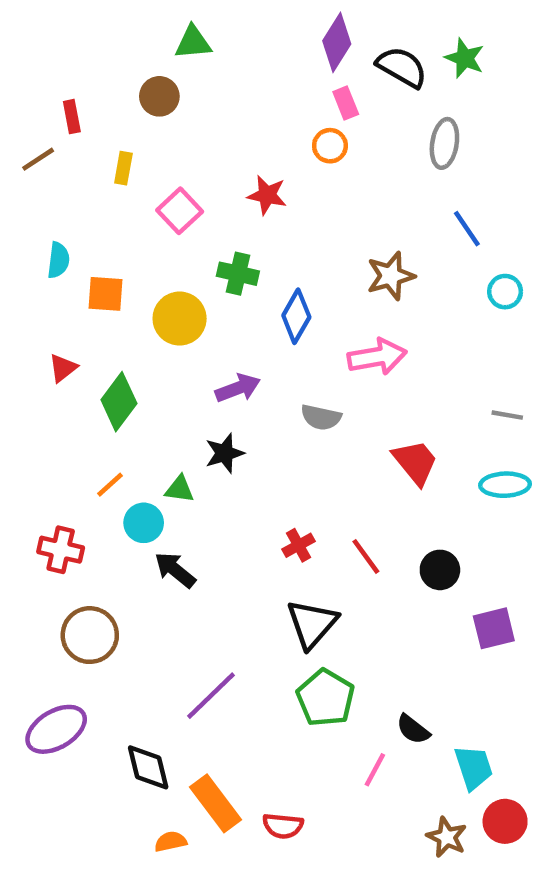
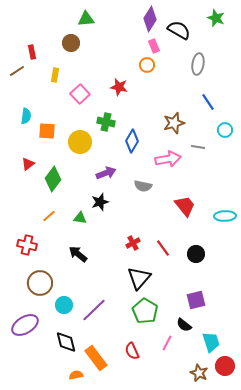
green star: (465, 58) -> (216, 18), moved
gray line: (507, 415) -> (198, 147), moved
cyan circle: (144, 523) -> (64, 305), moved
purple square: (494, 628) -> (196, 300), moved
red semicircle: (283, 826) -> (132, 351), moved, turned 60

